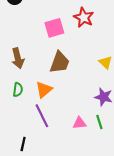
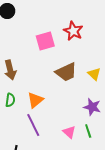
brown trapezoid: (60, 62) -> (66, 72), moved, turned 45
pink triangle: (79, 123) -> (69, 132), turned 48

